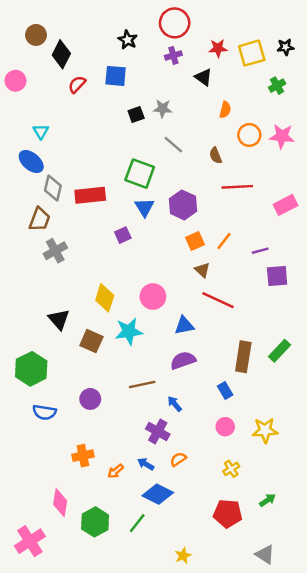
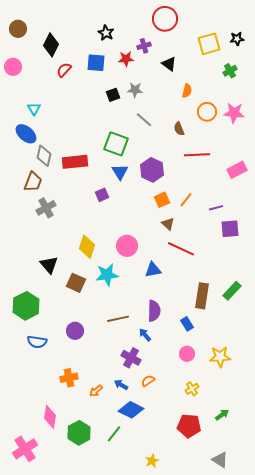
red circle: (175, 23) -> (165, 19), moved
brown circle: (36, 35) -> (18, 29), moved
red star: (218, 48) -> (126, 59), moved
purple semicircle: (183, 360) -> (154, 311), moved, turned 110

